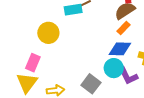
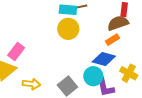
yellow circle: (48, 33) -> (68, 29), moved

